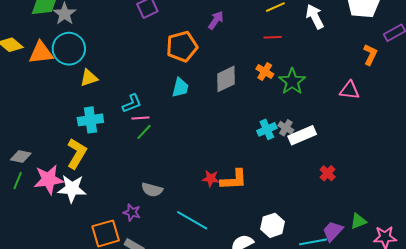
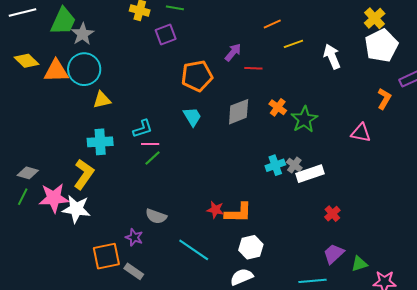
red line: (273, 37) -> (253, 68), moved
cyan trapezoid: (180, 88) -> (192, 117), turned -50
white hexagon: (272, 225) -> (251, 247), moved
purple trapezoid: (333, 231) -> (334, 254), moved

